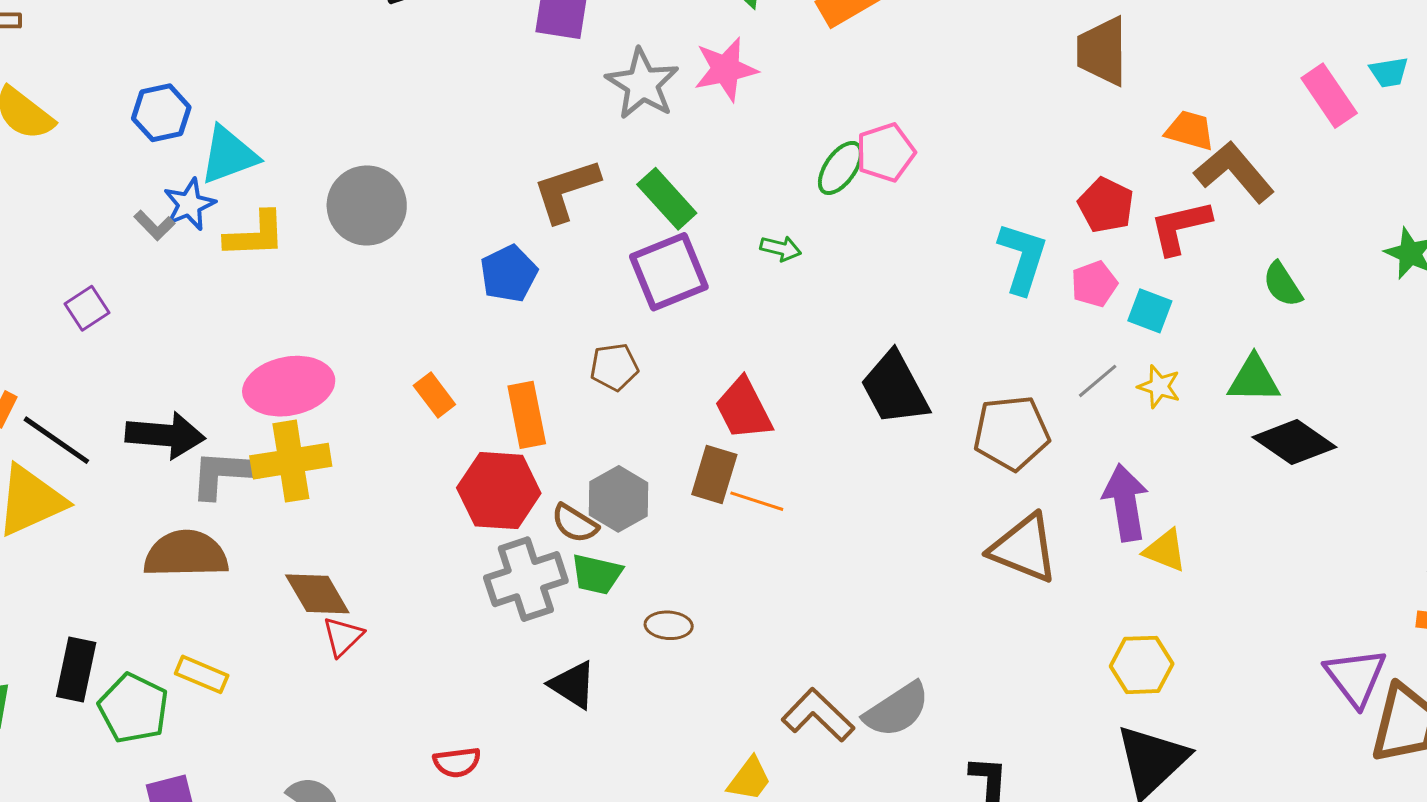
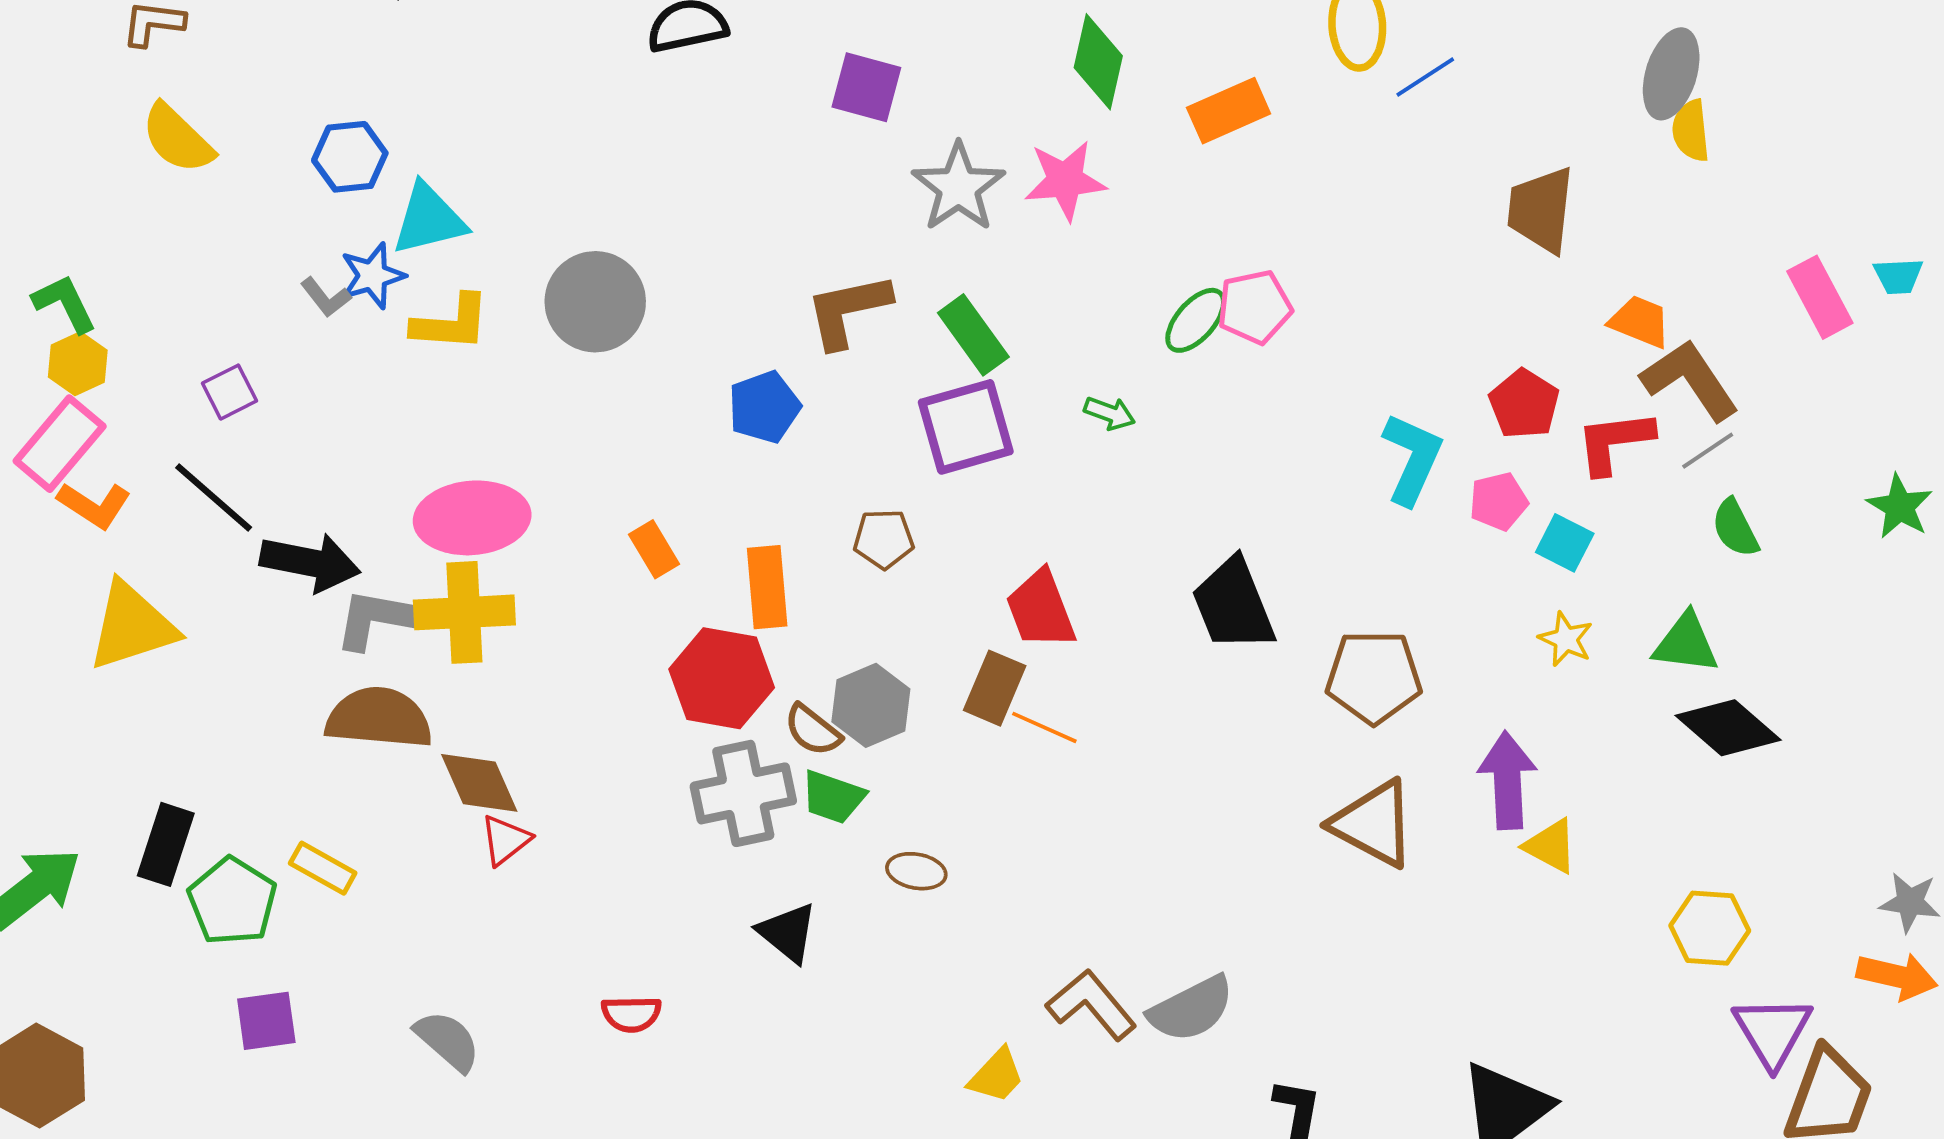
gray line: (1098, 381) -> (1708, 451), moved
black line: (56, 440) -> (214, 498), moved
brown semicircle: (186, 554) -> (379, 718), moved
yellow hexagon: (1142, 665) -> (1710, 928), moved

